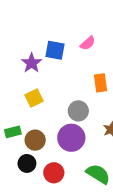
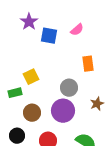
purple star: (32, 63) -> (29, 22), moved
green rectangle: (13, 132) -> (15, 93), moved
black circle: (27, 163) -> (17, 136), moved

